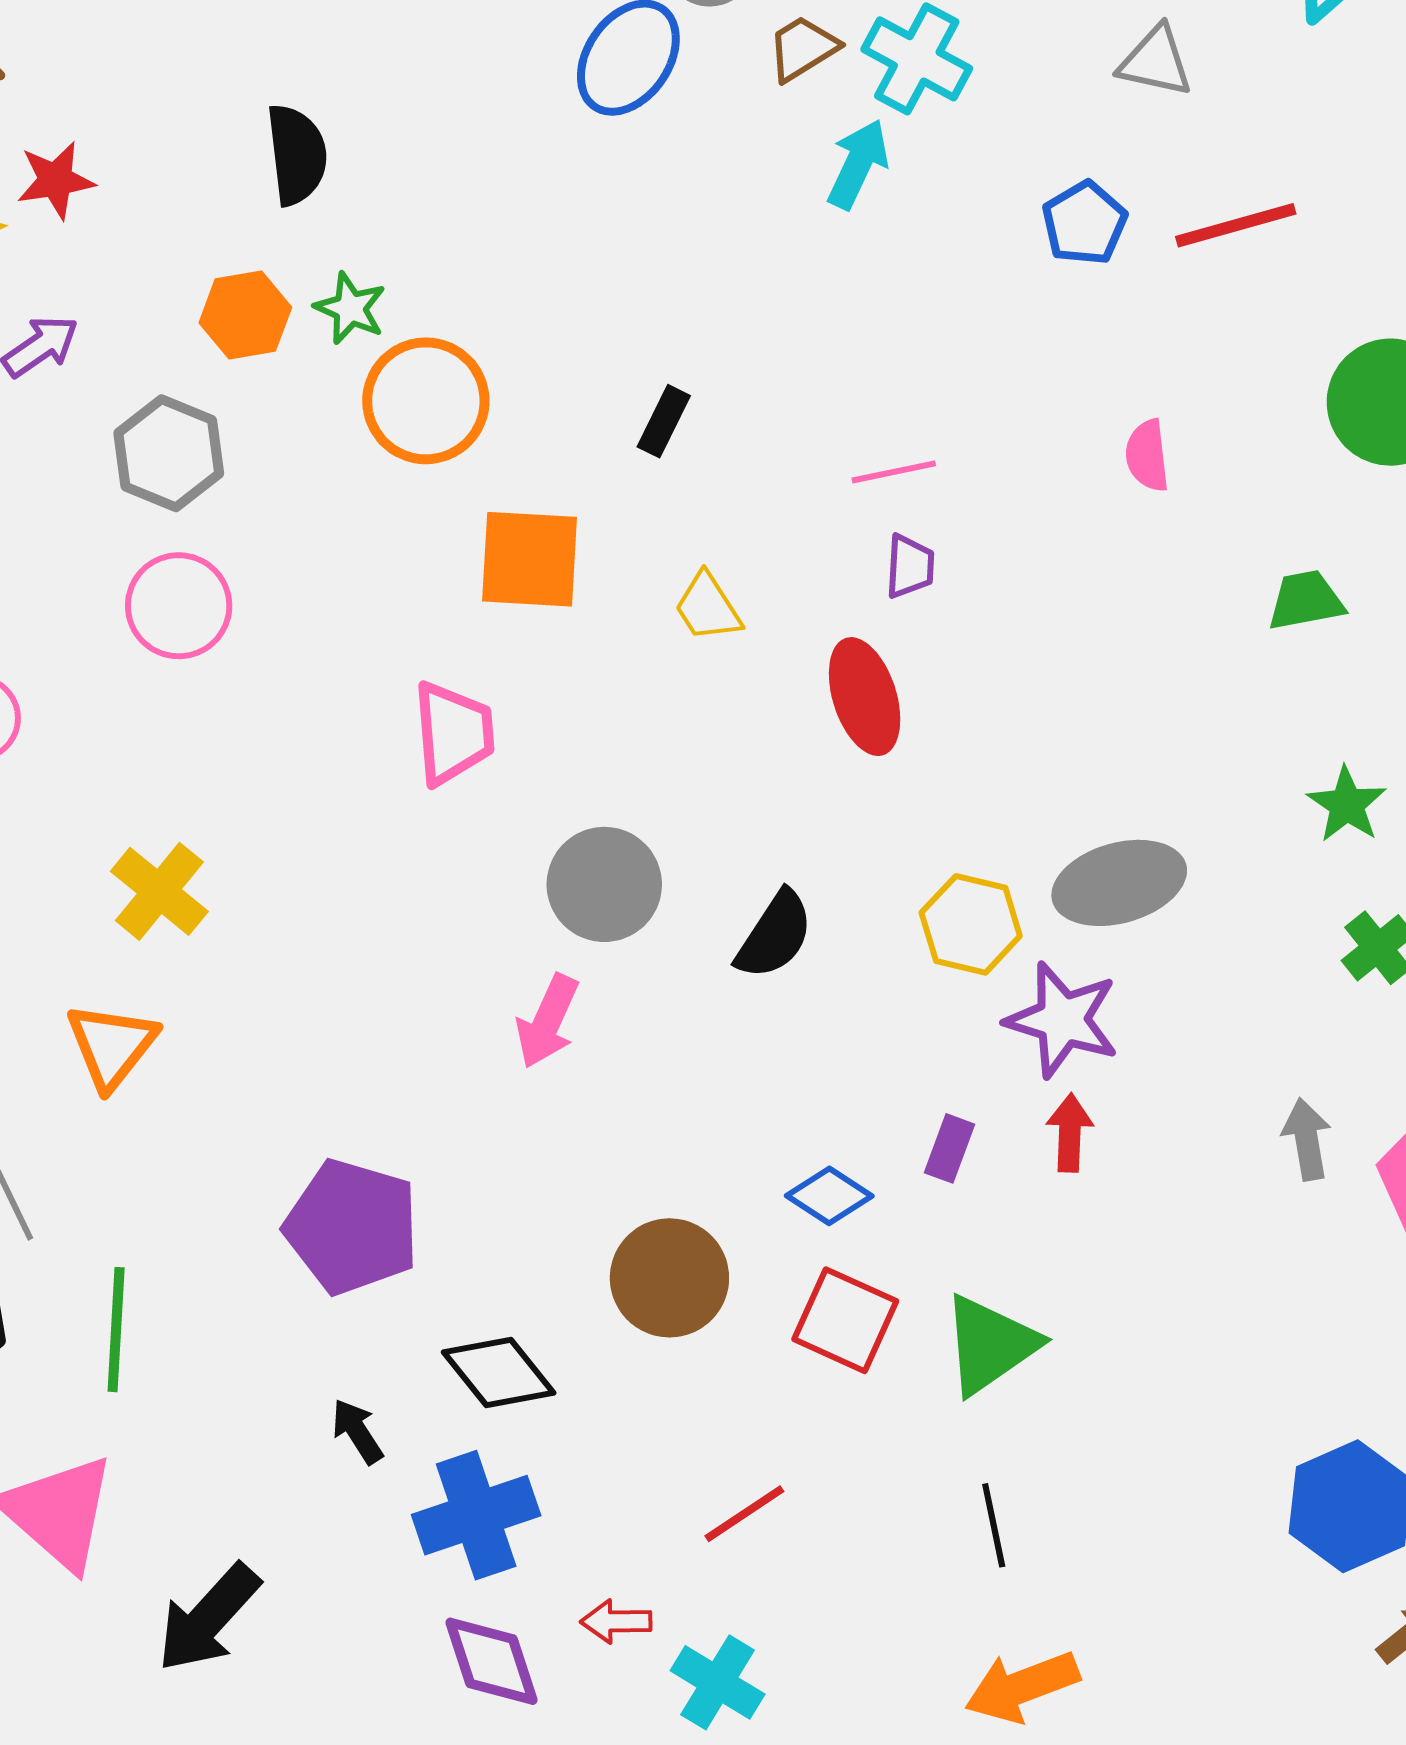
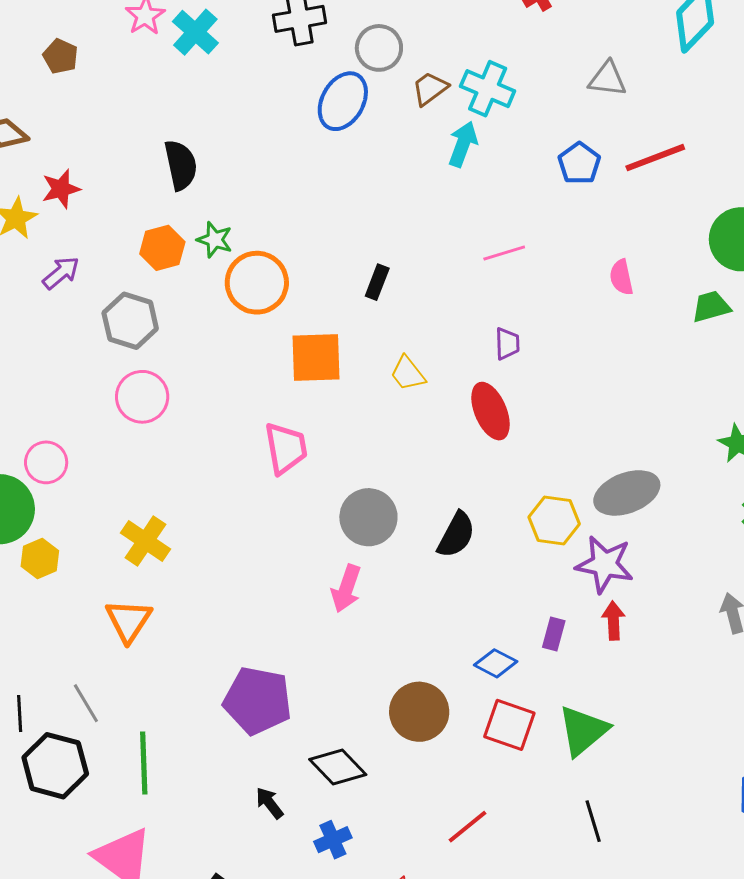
pink line: (894, 472) -> (504, 253), moved
green trapezoid: (1306, 600) -> (711, 307), moved
blue cross: (476, 1515) -> (333, 840), size x0.6

